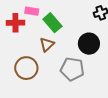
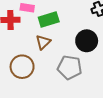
green rectangle: (52, 23) -> (49, 20), turned -66

